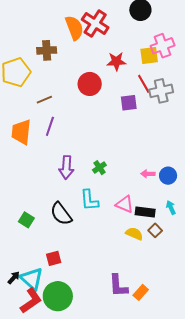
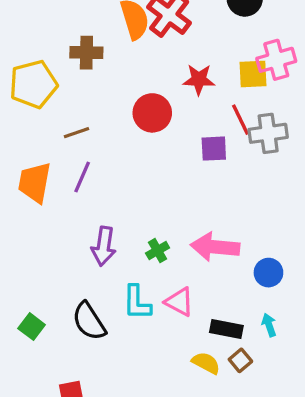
pink arrow: (148, 174) -> (215, 247), moved, size x2.0
pink triangle: (125, 204) -> (179, 302), moved

